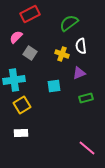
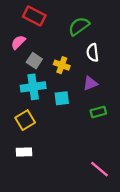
red rectangle: (30, 14) -> (34, 16), turned 54
yellow cross: (62, 54) -> (62, 65), moved
cyan cross: (14, 80) -> (33, 87), moved

